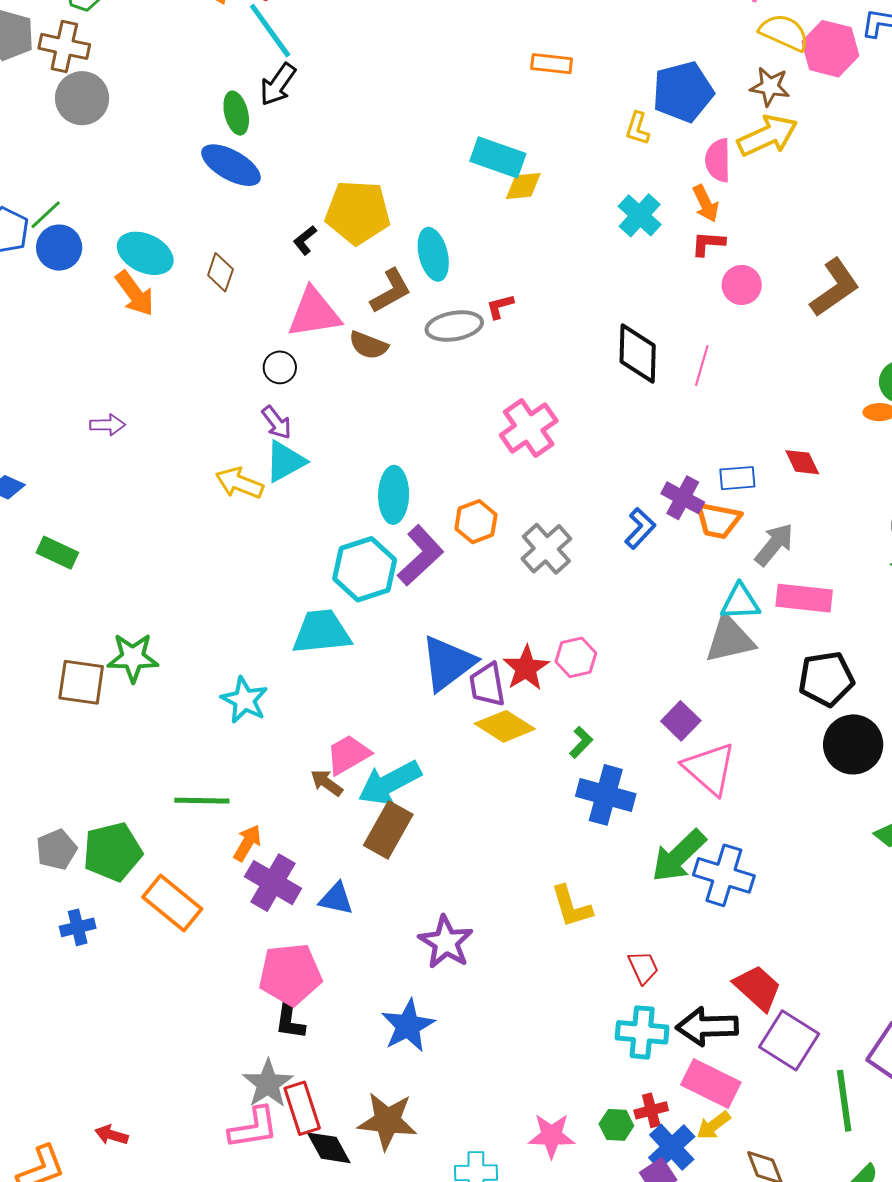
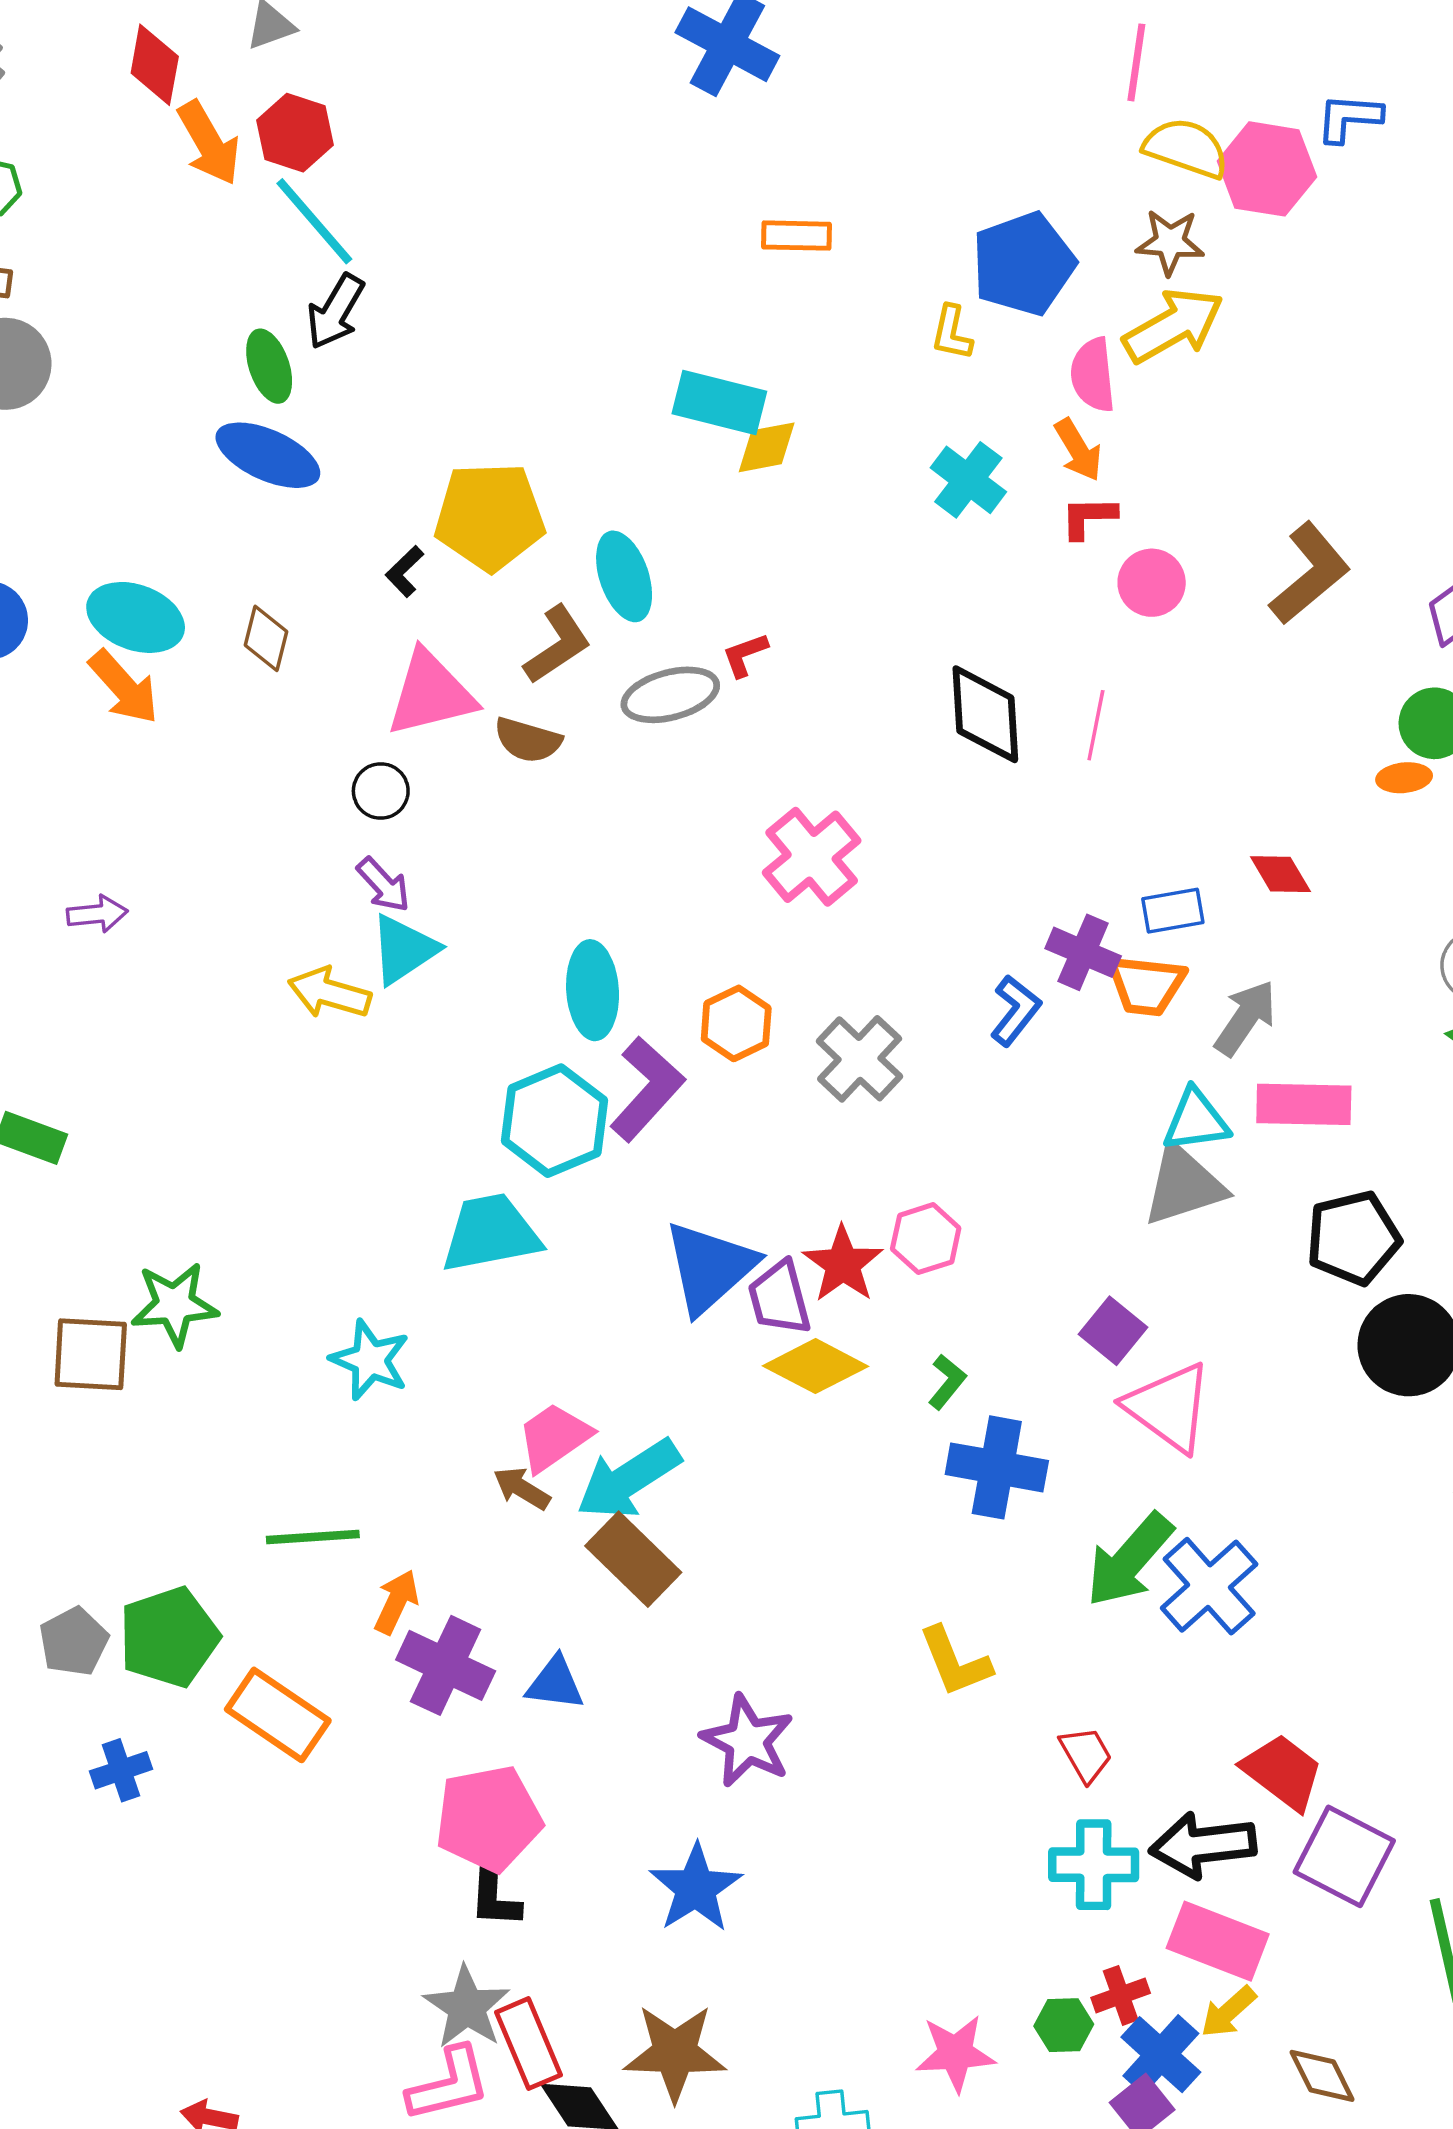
brown rectangle: (388, 830) -> (633, 1559), turned -70
blue cross: (724, 875) -> (1209, 1586), turned 36

